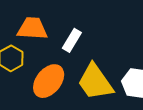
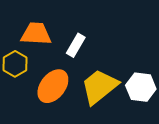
yellow trapezoid: (95, 82) -> (99, 87), turned 87

